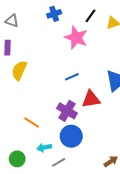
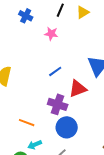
blue cross: (54, 14) -> (26, 16), turned -32
pink star: (76, 38) -> (51, 34), size x0.6
cyan arrow: (44, 148) -> (35, 145), moved

